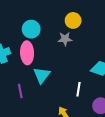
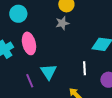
cyan circle: (31, 29) -> (18, 14), moved
cyan triangle: (42, 75) -> (49, 72), moved

